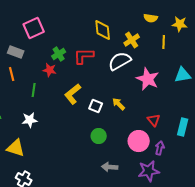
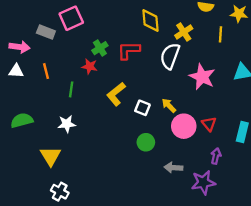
gray rectangle: (16, 52) -> (46, 32), moved
white semicircle: (120, 61) -> (170, 56), turned -40
pink circle: (139, 141) -> (184, 126), moved
yellow triangle: (16, 148) -> (51, 156), turned 42
gray arrow: (110, 167) -> (173, 168), moved

